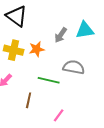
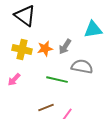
gray arrow: (61, 35) -> (65, 47), moved
brown line: (29, 100) -> (46, 108), moved, turned 56

